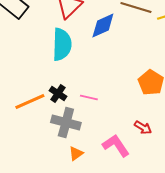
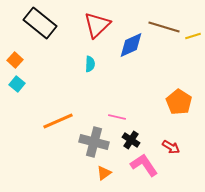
cyan semicircle: (62, 44) -> (90, 64), size x0.5
black cross: (58, 94) -> (131, 140), moved

